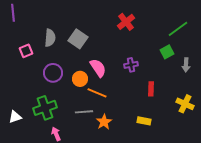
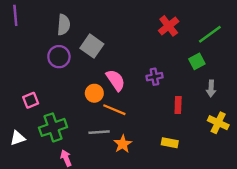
red cross: (126, 22) -> (169, 26), moved
gray semicircle: (50, 38) -> (64, 25), moved
pink square: (26, 51) -> (31, 100), moved
gray arrow: (186, 65) -> (211, 88), moved
purple circle: (53, 73) -> (59, 57), moved

